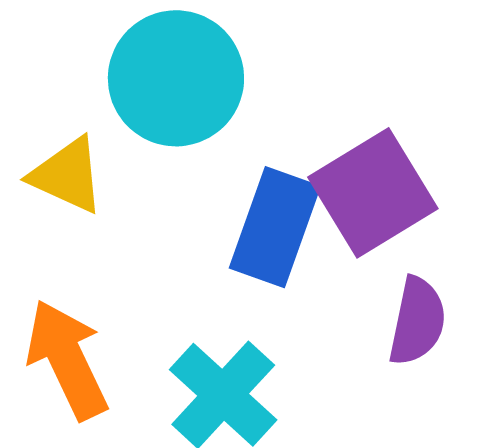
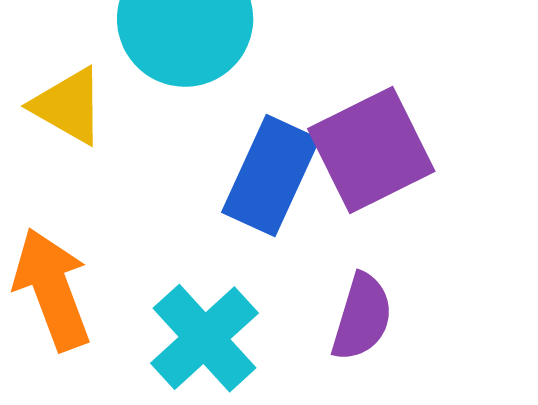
purple semicircle: (417, 321) -> (362, 317), moved

